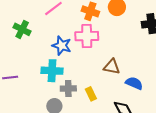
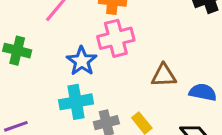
blue star: (62, 46) -> (82, 61), turned 30

